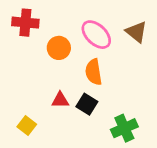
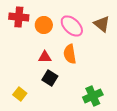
orange circle: (59, 48) -> (44, 25), moved
red triangle: (60, 100) -> (45, 57), moved
black square: (87, 104) -> (50, 78), moved

